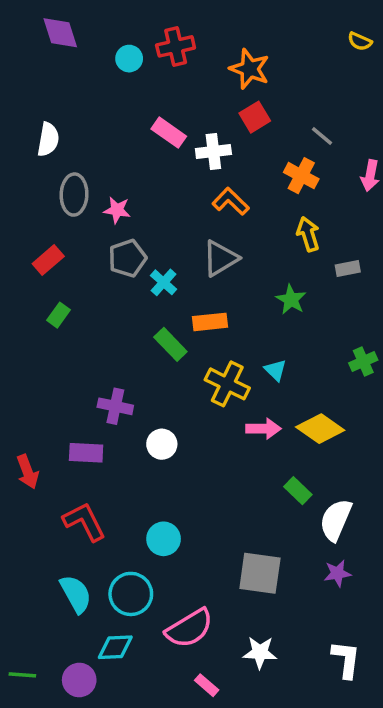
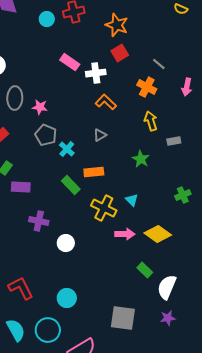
gray pentagon: (127, 258) -> (46, 135), turned -30
gray triangle: (220, 258) -> (100, 135), size x0.6
purple rectangle: (86, 453) -> (21, 187), moved

